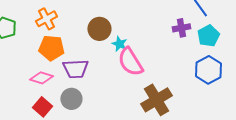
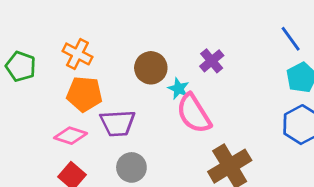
orange cross: (46, 19) -> (77, 54), turned -35
purple cross: (181, 28) -> (212, 61), moved, turned -30
gray circle: (71, 99) -> (131, 167), moved

